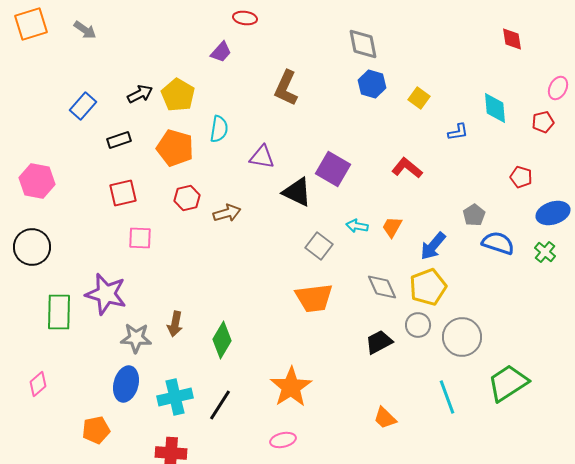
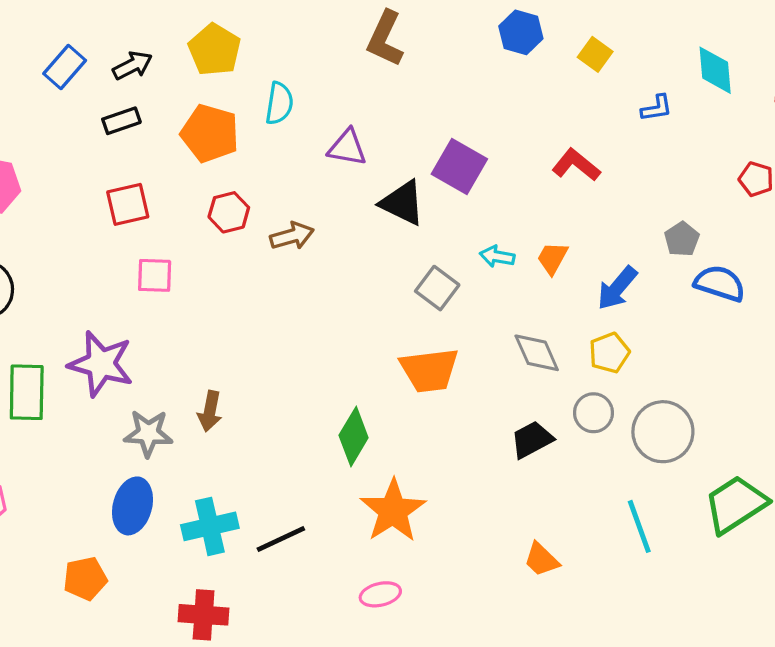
black arrow: (140, 94) -> (132, 65), moved
yellow pentagon: (428, 287) -> (609, 353), size x0.7
green diamond: (222, 340) -> (354, 436), moved
black line: (220, 405) -> (281, 539), turned 32

